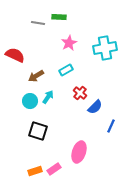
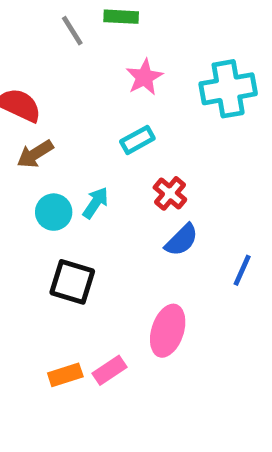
gray line: (38, 23) -> (72, 31), turned 48
brown arrow: (36, 76) -> (35, 154), moved
blue semicircle: (95, 107) -> (182, 240), moved

